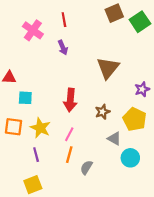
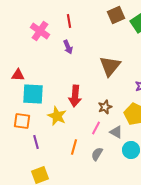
cyan square: (25, 98) -> (33, 94), size x1.6
yellow star: (40, 128) -> (57, 116), moved
pink line: (69, 134) -> (96, 128), moved
purple line: (36, 155) -> (36, 142), moved
gray semicircle: (86, 167) -> (97, 154), moved

